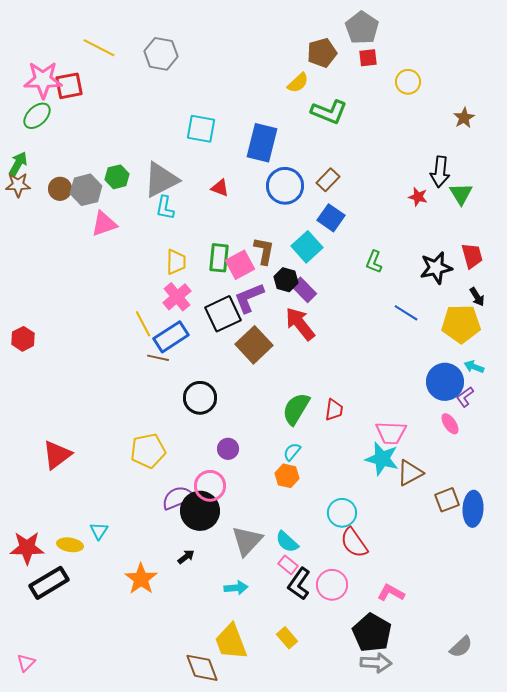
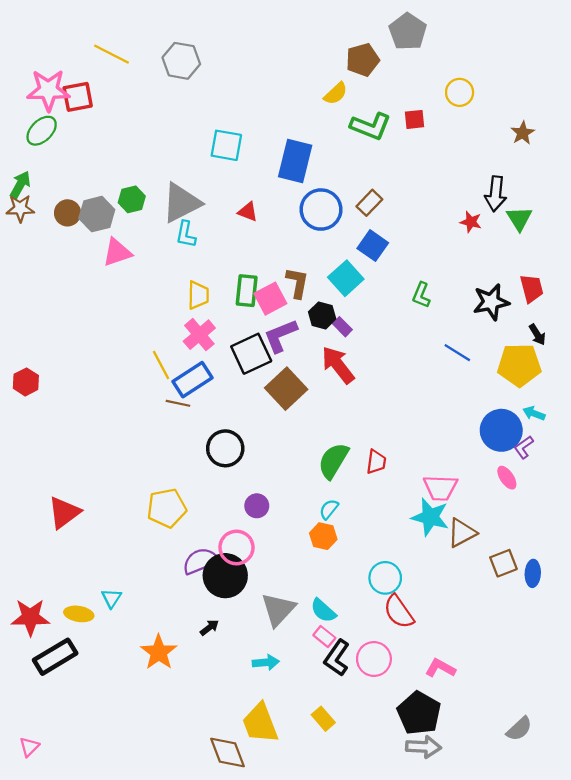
red square: (368, 58) -> (414, 119), moved
purple rectangle: (304, 290) -> (342, 327), size x0.7
blue ellipse: (473, 509) -> (533, 573), size x0.7

